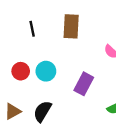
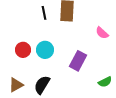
black line: (32, 29) -> (44, 13), moved

